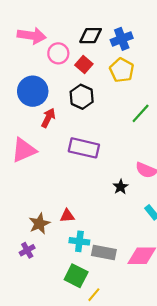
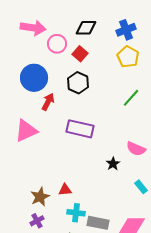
blue cross: (122, 39) -> (126, 30), moved
yellow pentagon: (122, 70) -> (128, 57), moved
purple cross: (27, 250) -> (37, 221), moved

